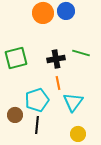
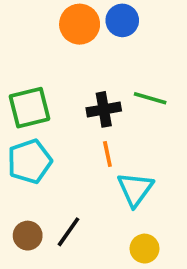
cyan pentagon: (37, 100) -> (30, 161), moved
brown circle: (15, 115) -> (28, 236), moved
black line: (37, 125) -> (68, 232), turned 30

